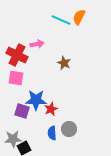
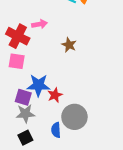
gray circle: (69, 129) -> (74, 117), size x1.5
blue semicircle: (52, 133) -> (56, 130), moved
gray star: (13, 139) -> (25, 114), moved

